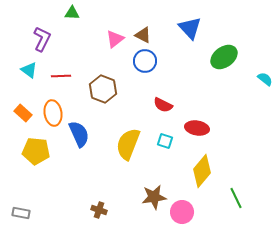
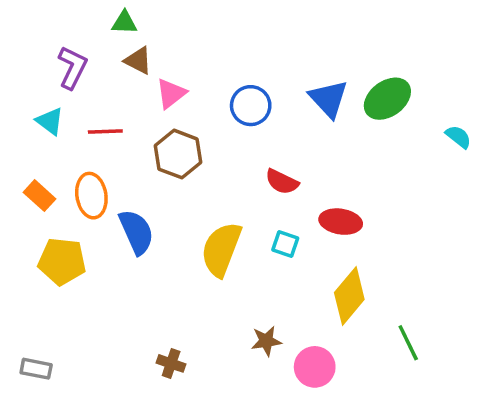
blue triangle: (190, 28) -> (329, 99), moved
brown triangle: (143, 35) -> (138, 61), moved
pink triangle: (115, 39) -> (171, 93), moved
brown star: (154, 197) -> (266, 341), size x0.7

